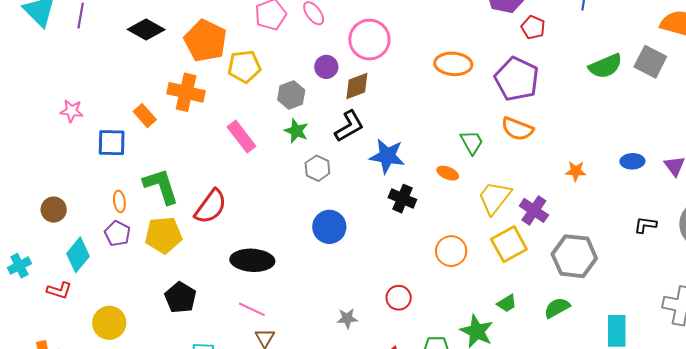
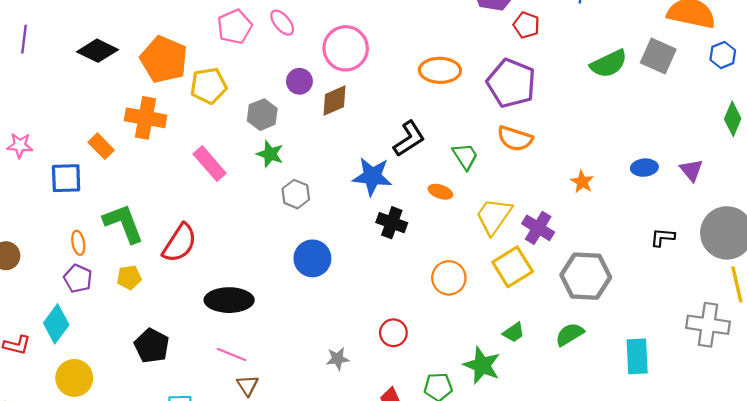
black L-shape: (349, 126) -> (409, 139), moved
orange star: (576, 171) -> (582, 182), turned 30
yellow pentagon: (164, 235) -> (129, 277), size x0.6
cyan diamond: (78, 255) -> (56, 324), moved

